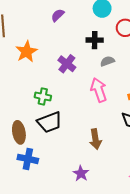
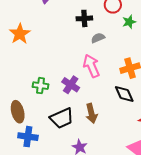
purple cross: (67, 64) -> (71, 85), moved
green cross: (43, 96) -> (41, 86), moved
black trapezoid: (50, 122) -> (62, 118), moved

